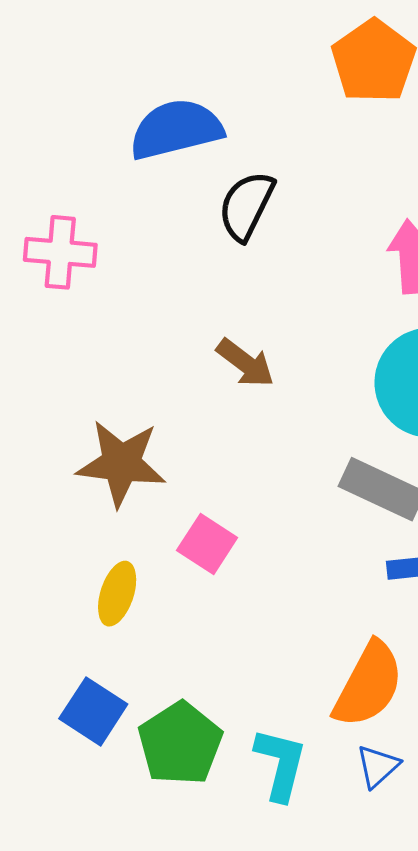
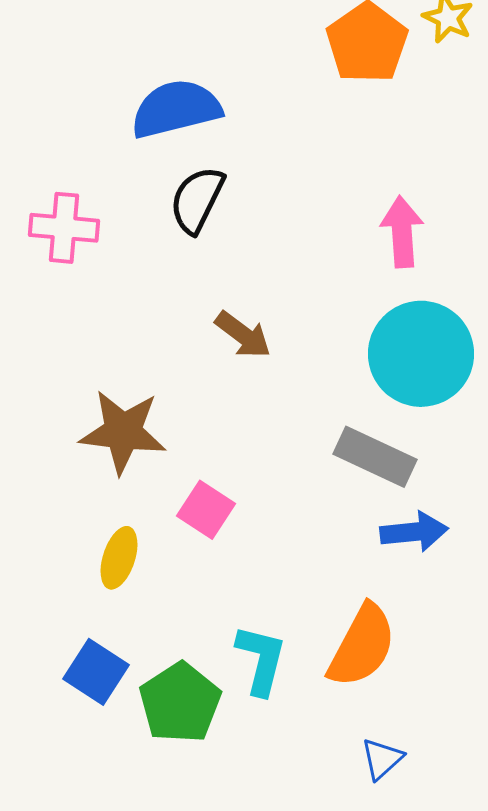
black semicircle: (246, 206) -> (197, 200), moved
cyan L-shape: (281, 764) -> (261, 660), moved
blue triangle: (378, 766) -> (382, 759), moved

